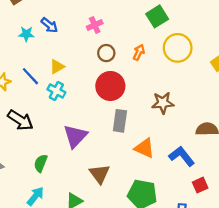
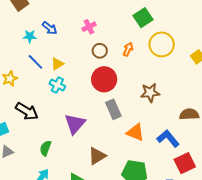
blue line: (30, 76) -> (35, 62), moved
gray rectangle: (120, 121) -> (113, 109), turned -30
brown triangle: (100, 174) -> (97, 156), turned 36
red square: (200, 185) -> (185, 163), size x1.5

